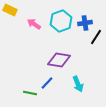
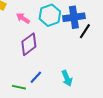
blue cross: (85, 23) -> (74, 17), size x1.5
purple diamond: (59, 60) -> (29, 44), moved, turned -45

